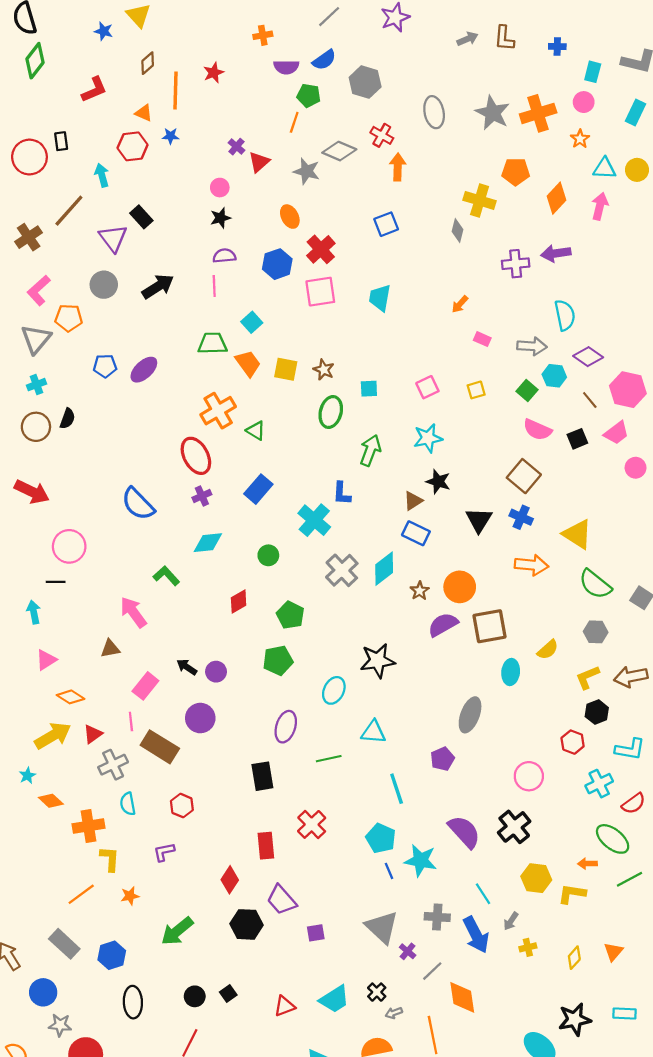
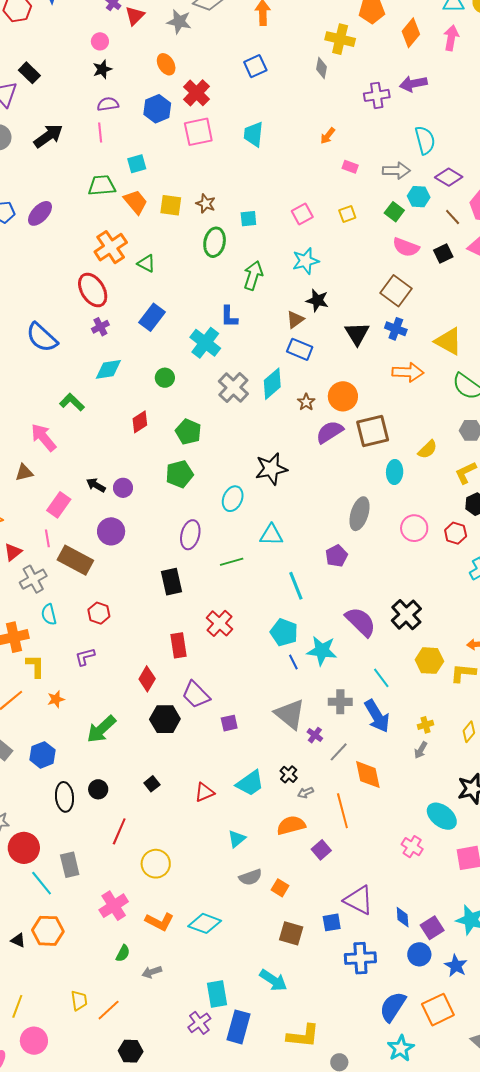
cyan square: (252, 322) -> (137, 164), turned 30
pink circle: (529, 776) -> (414, 528), moved
gray arrow: (511, 921) -> (421, 750), moved
black circle: (195, 996) -> (98, 789), moved

